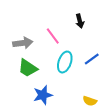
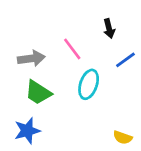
blue line: (92, 59) -> (125, 60), moved
blue star: (43, 95) -> (27, 131), moved

